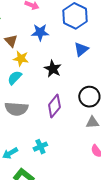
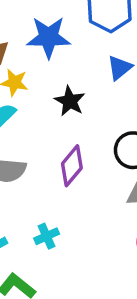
blue star: (40, 32) -> (49, 37), size x1.4

